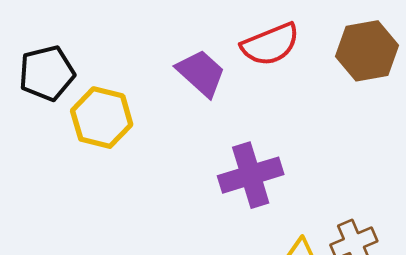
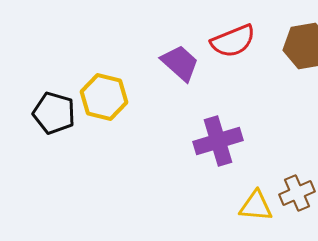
black pentagon: (47, 73) -> (54, 113), moved, turned 30

